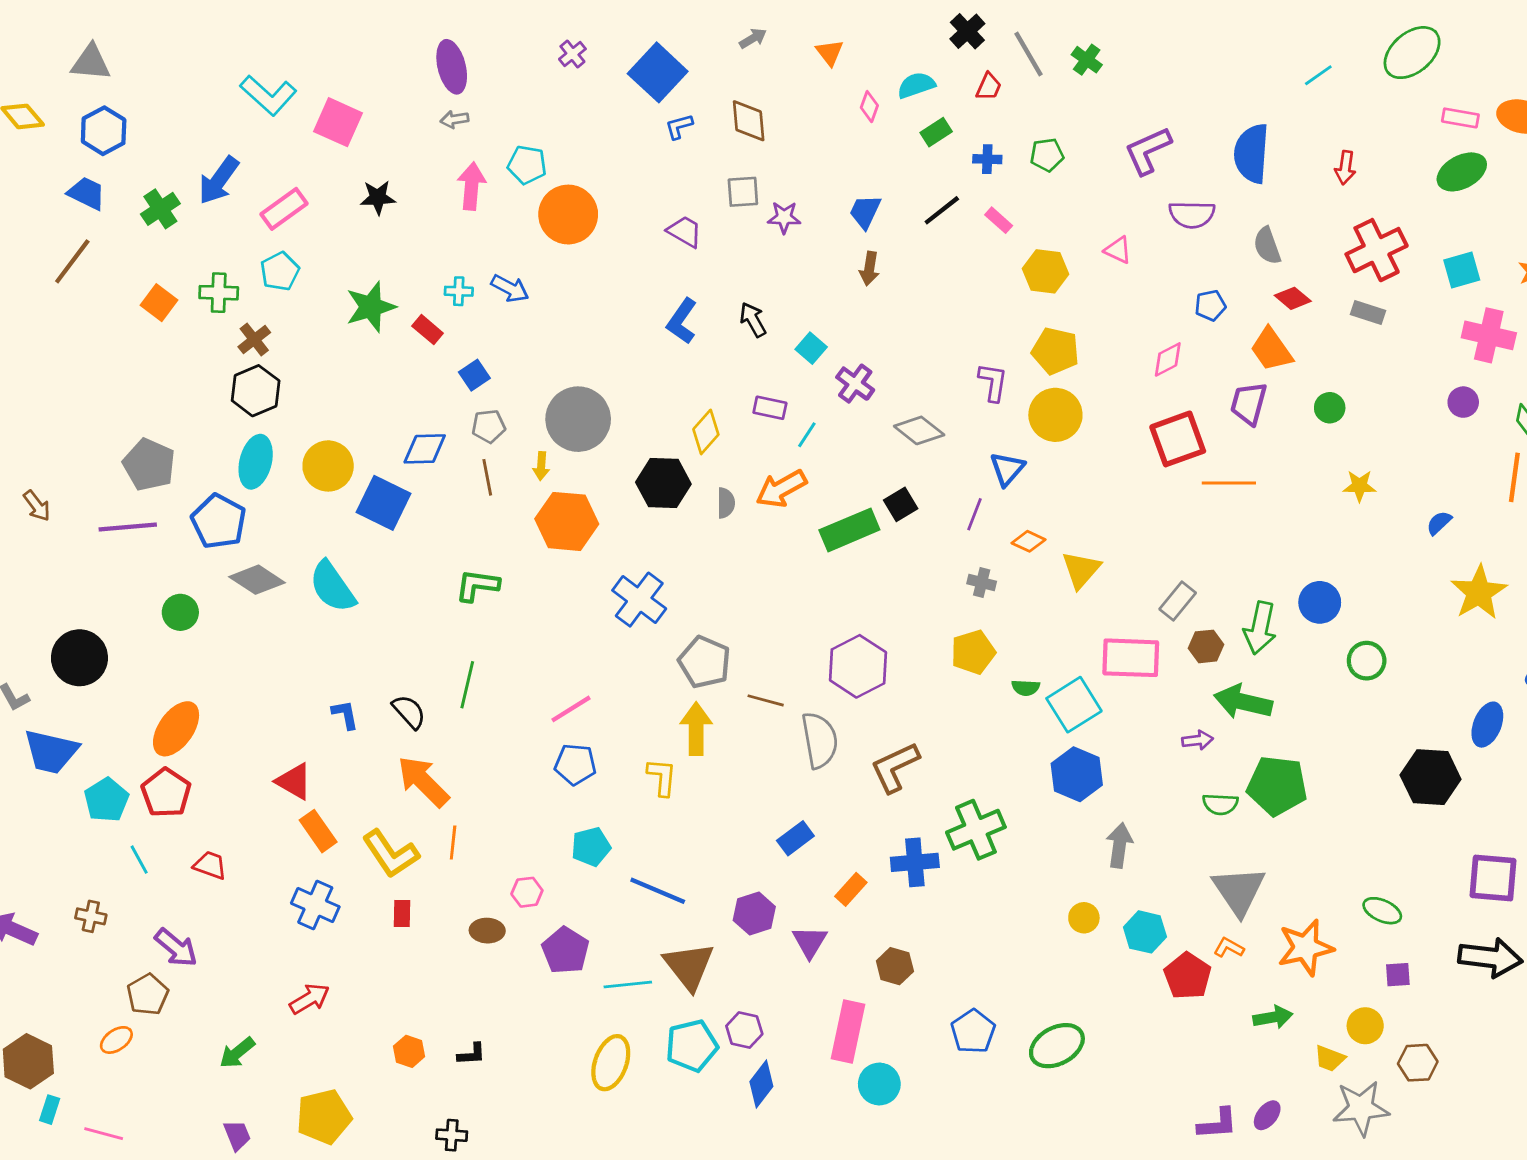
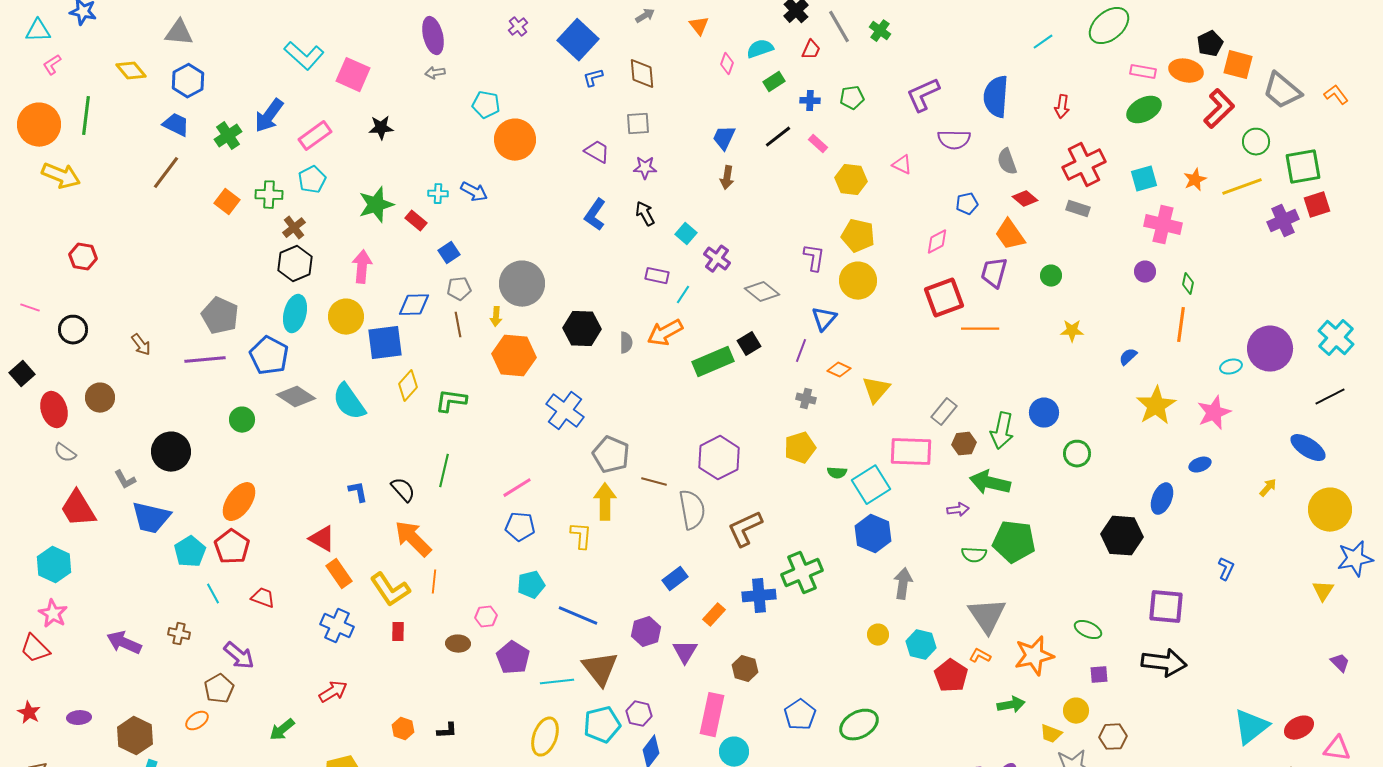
pink arrow: (472, 186) -> (362, 267), moved
purple star: (784, 217) -> (645, 168), moved
yellow diamond: (706, 432) -> (408, 386), moved
blue square: (383, 503) -> (385, 343), turned -33

